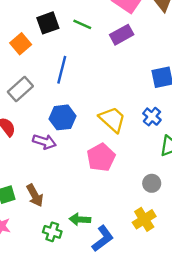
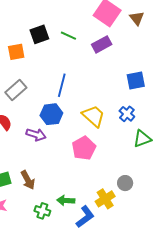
orange square: (21, 44) -> (16, 52), turned 30
blue line: (62, 70) -> (62, 85), moved
gray circle: (152, 183) -> (125, 183), moved
yellow cross: (144, 219) -> (105, 199), moved

